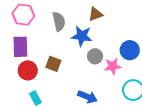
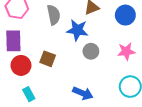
blue circle: (130, 50) -> (125, 15), moved
pink star: (113, 66) -> (126, 51), moved

